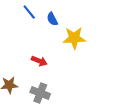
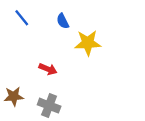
blue line: (29, 12) -> (22, 18), moved

